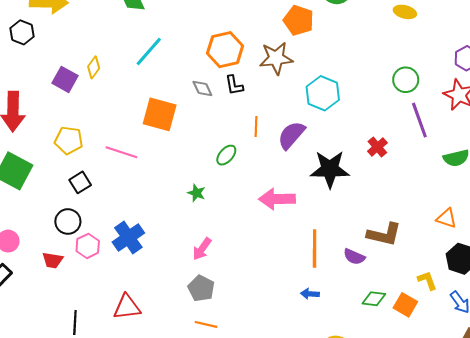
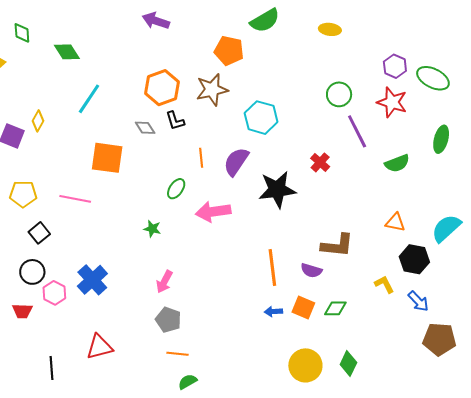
pink arrow: (277, 199) -> (213, 212), moved
orange square: (405, 305) -> (303, 307), moved

